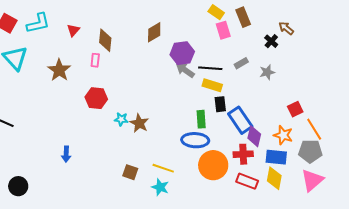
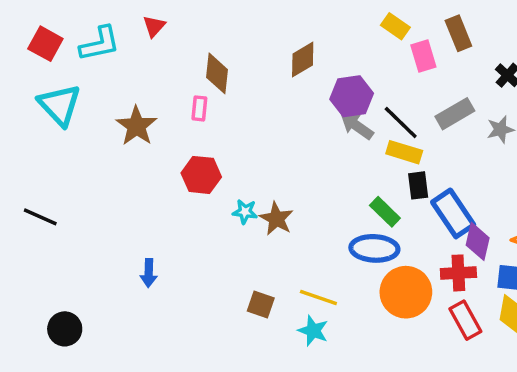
yellow rectangle: (216, 12) -> (395, 26), moved
red triangle: (73, 30) -> (154, 26), moved
gray rectangle: (241, 63) -> (455, 114), size x1.5
black line: (210, 68) -> (401, 122), turned 40
green rectangle: (201, 119) -> (385, 212), turned -42
red rectangle: (247, 181) -> (465, 320), turned 40

